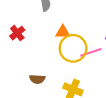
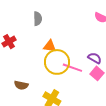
pink line: (91, 52) -> (72, 68), turned 30

